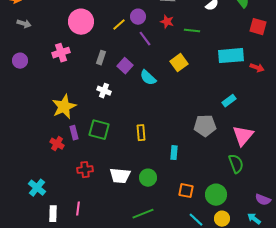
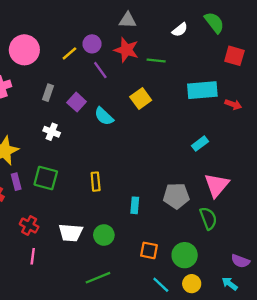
red star: (167, 22) -> (126, 50), size x1.5
gray pentagon: (205, 126) -> (176, 196), moved
red cross: (85, 170) -> (29, 225), turned 35
pink line: (78, 209) -> (33, 256), moved

